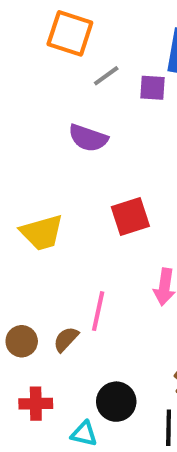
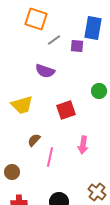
yellow trapezoid: (42, 233) -> (22, 105), moved
brown semicircle: (66, 339) -> (34, 140), moved

